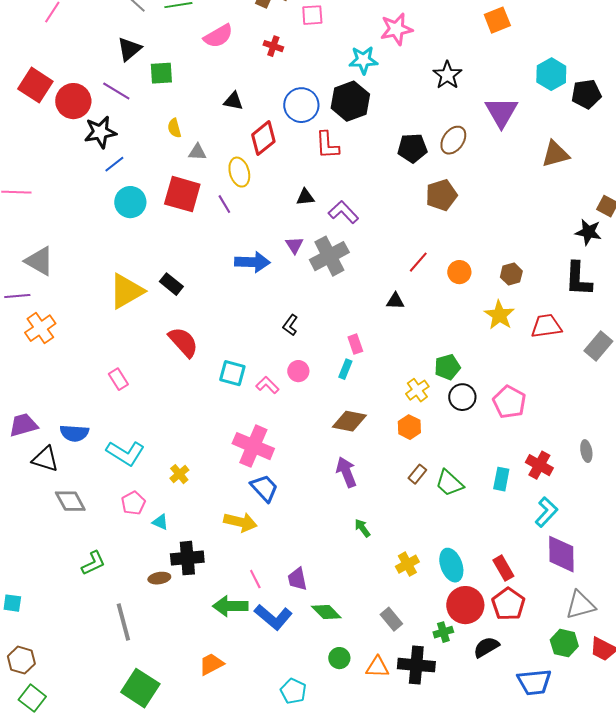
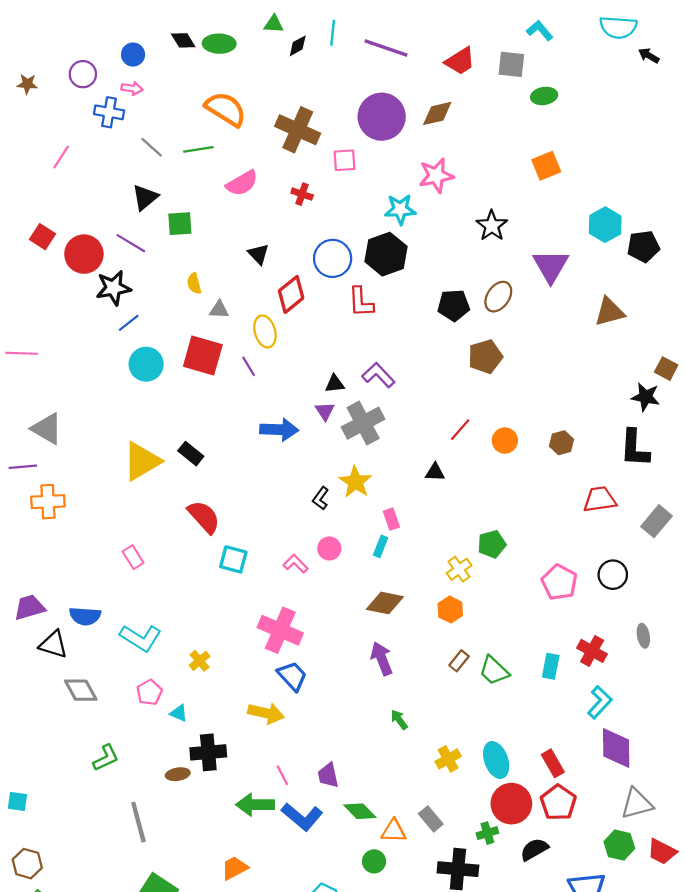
red square: (35, 85) -> (43, 237), size x0.7
black triangle: (233, 101) -> (258, 254), turned 35
black triangle: (305, 197) -> (335, 384), moved
yellow star: (499, 315) -> (355, 482), moved
orange cross: (40, 328) -> (48, 502), turned 32
cyan square: (232, 373) -> (233, 559), moved
black circle: (462, 397) -> (613, 575), moved
orange triangle: (377, 667) -> (394, 831), moved

